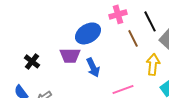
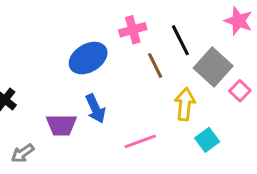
purple trapezoid: (70, 55) -> (61, 125), moved

